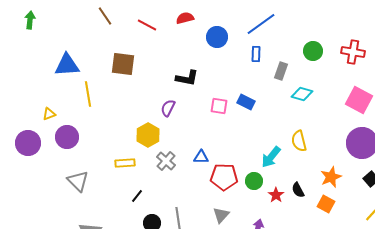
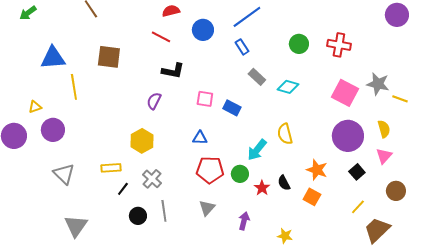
green arrow: (30, 20) -> (28, 13), moved, turned -132
red line: (147, 25) -> (161, 37), moved
blue rectangle: (256, 54) -> (242, 47), turned -35
gray rectangle: (281, 71) -> (257, 77), moved, turned -66
blue rectangle: (246, 102) -> (232, 108), moved
yellow hexagon: (148, 135) -> (142, 141), moved
blue triangle: (201, 157) -> (200, 138), moved
gray cross: (166, 161) -> (152, 179), moved
yellow rectangle: (125, 163) -> (111, 168), moved
orange star: (331, 177) -> (317, 170), turned -30

